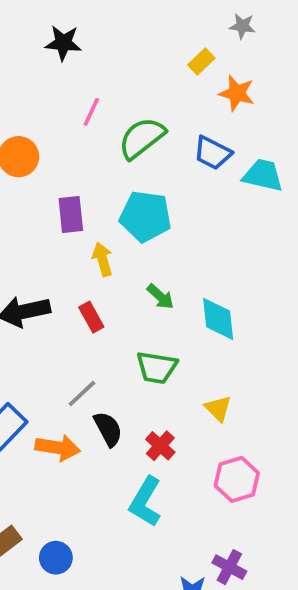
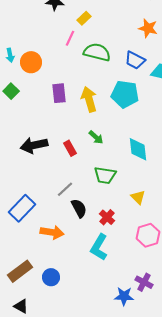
yellow rectangle: (201, 62) -> (84, 18), moved
green semicircle: (142, 138) -> (97, 52), turned 52
cyan pentagon: (145, 216) -> (125, 94), moved
yellow arrow: (103, 259) -> (89, 99), moved, size x1.4
green arrow: (160, 297) -> (96, 137), moved
orange arrow: (58, 448) -> (52, 232), moved

